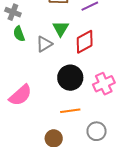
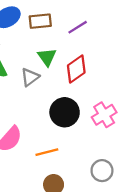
orange line: (70, 111) -> (47, 152), moved

